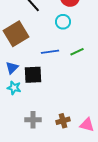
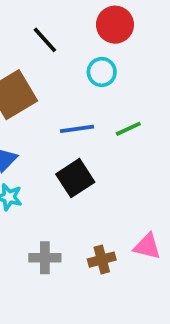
black square: (33, 75) -> (75, 178), moved, turned -30
pink triangle: (87, 125) -> (147, 246), moved

